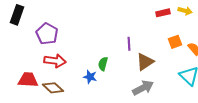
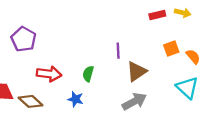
red arrow: (55, 61) -> (49, 74), moved
blue star: (90, 77) -> (75, 99), moved

